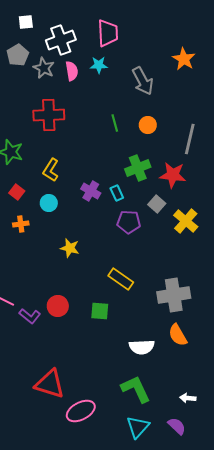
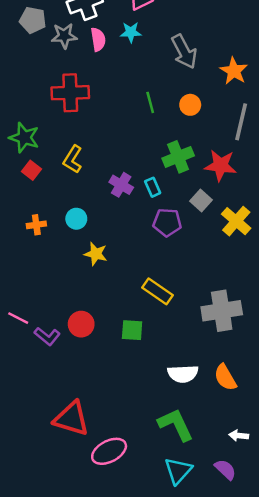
gray pentagon: (18, 55) -> (33, 20), turned -30
orange star: (184, 59) -> (234, 71), moved
gray star: (44, 68) -> (64, 36), turned -30
red square: (17, 192) -> (31, 170), moved
cyan circle: (49, 203) -> (76, 219), moved
orange semicircle: (178, 335) -> (225, 377), moved

